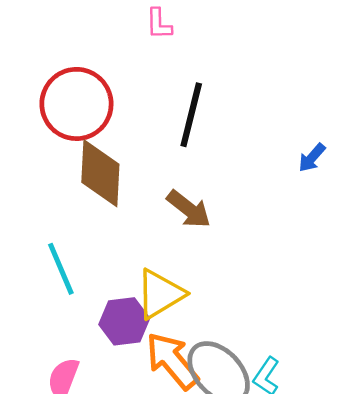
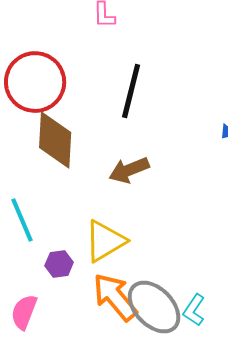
brown arrow: (189, 209) -> (129, 170), turned 120
purple hexagon: (124, 321) -> (59, 264), moved, size x0.7

